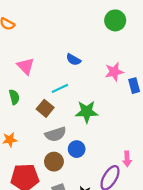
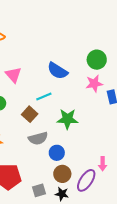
green circle: (115, 20) -> (97, 60), moved
blue semicircle: (73, 60) -> (57, 71), size x1.5
brown circle: (54, 162) -> (62, 174), moved

